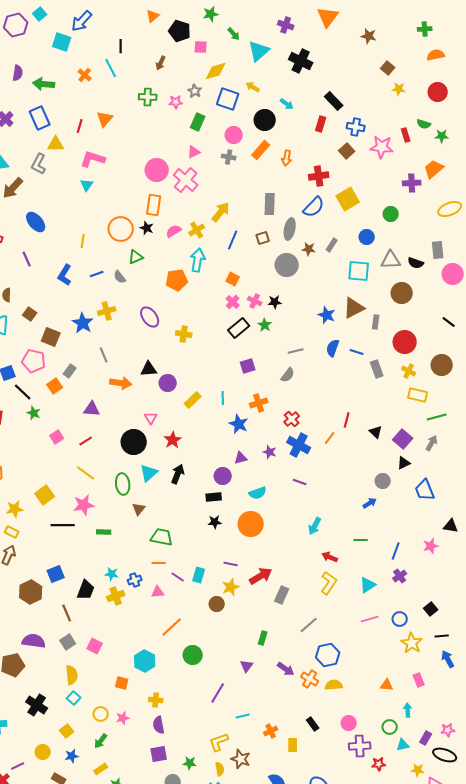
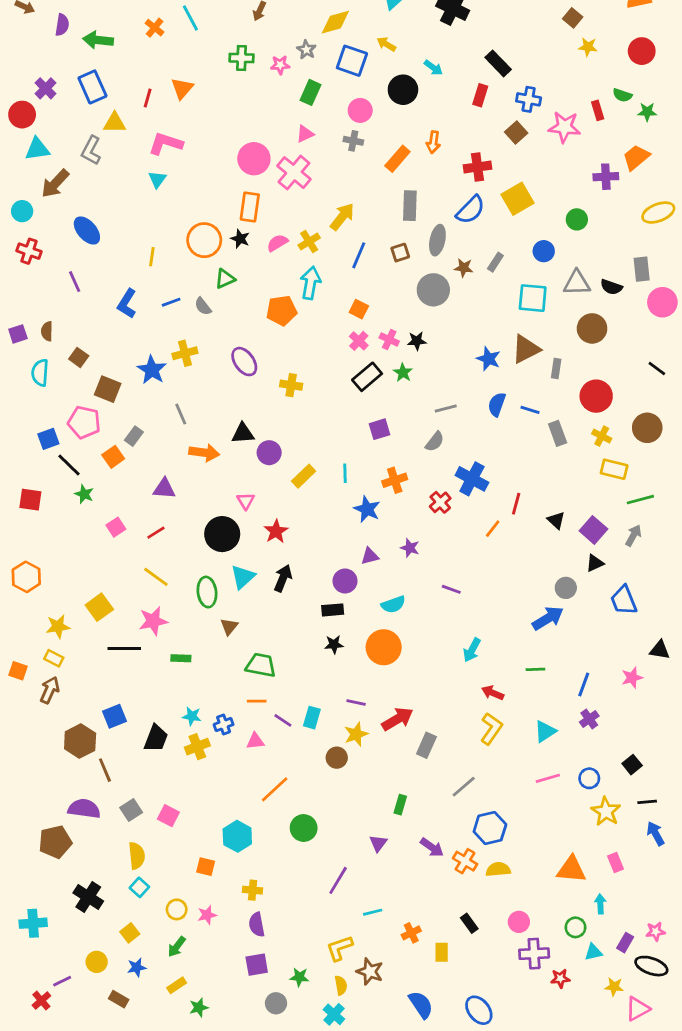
orange rectangle: (261, 150) -> (397, 159), moved
blue cross: (299, 445) -> (472, 479), moved
blue arrow: (370, 503) -> (548, 618), size x1.6
brown line: (67, 613) -> (105, 770), moved
orange triangle: (387, 685) -> (571, 869), size x1.6

